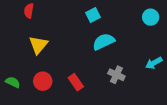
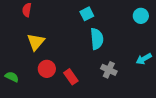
cyan semicircle: (104, 42) -> (97, 39), turned 110
red circle: (43, 81) -> (47, 69), moved

